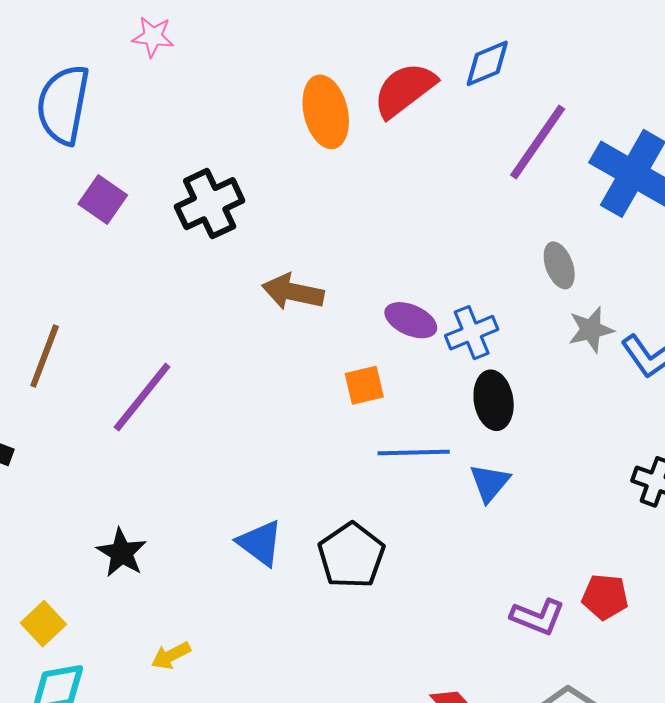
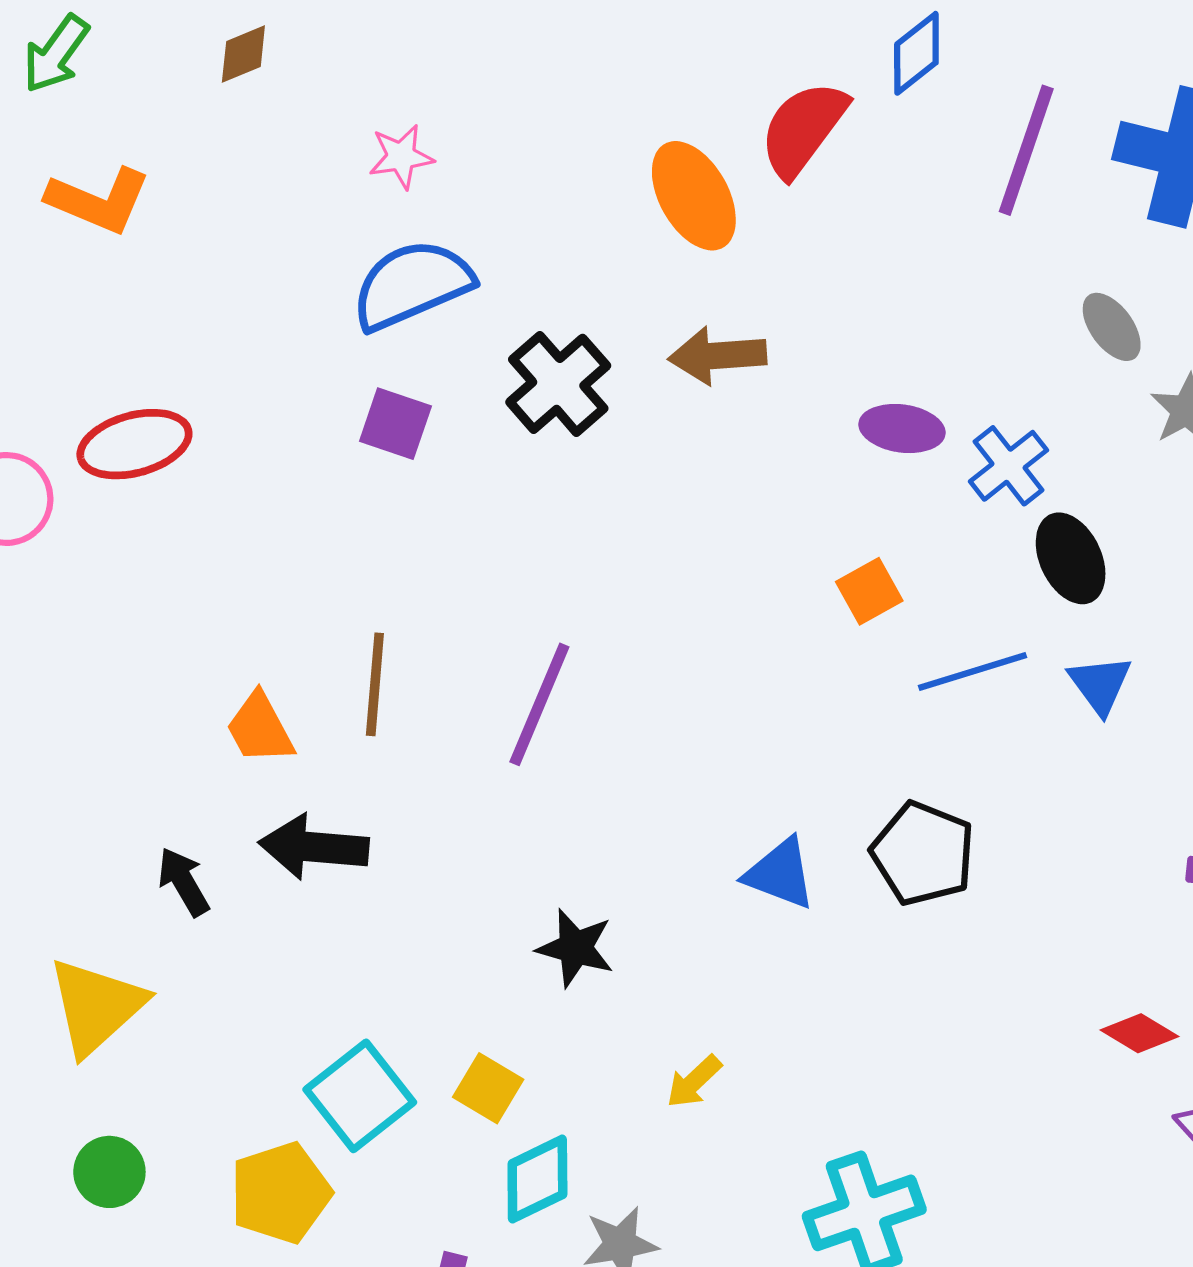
blue semicircle: (63, 105) -> (412, 285), moved, turned 72
brown arrow: (293, 292) -> (718, 356), moved
purple ellipse: (411, 320) -> (902, 429), moved

